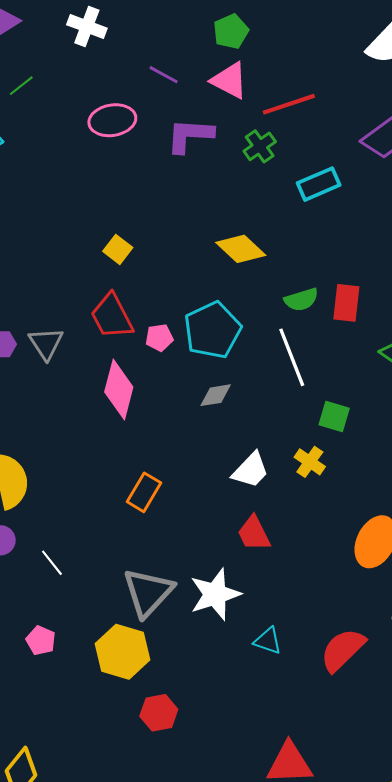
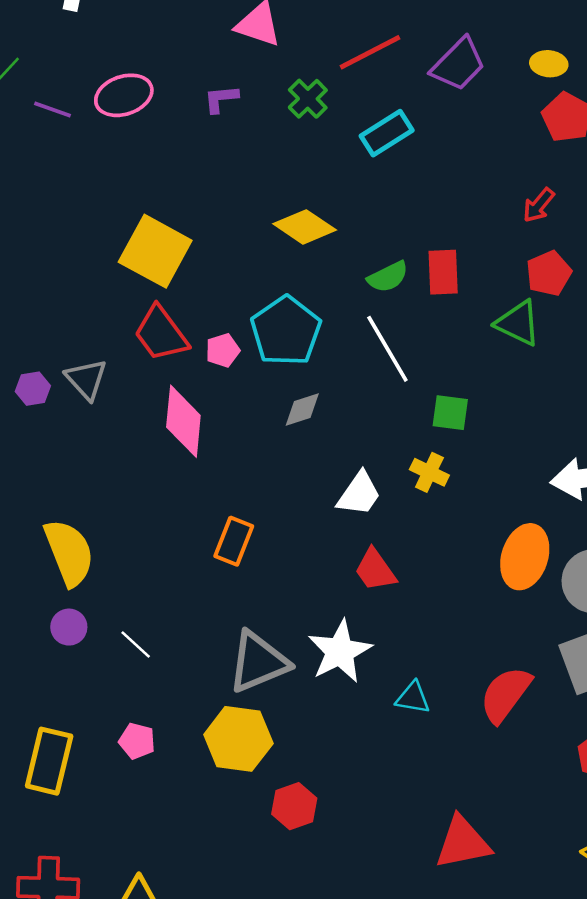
purple line: (164, 75) -> (52, 110), moved
red line: (289, 104) -> (370, 52), moved
purple L-shape: (190, 135) -> (221, 99), size x0.6
yellow square: (118, 249) -> (155, 251), size x2.0
gray triangle: (148, 592) -> (258, 662), turned 34

